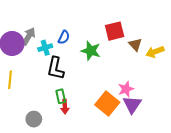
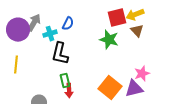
green star: (91, 51) -> (109, 40), moved
yellow arrow: (155, 52) -> (135, 15), moved
pink star: (126, 89) -> (142, 74), moved
purple triangle: (132, 105) -> (134, 89), turned 42

